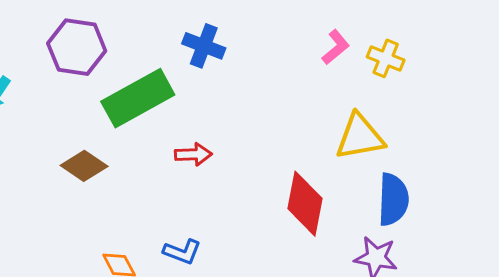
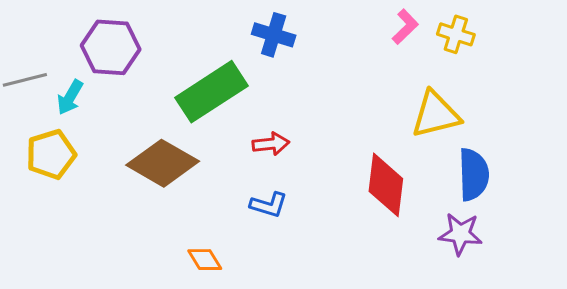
purple hexagon: (77, 47) -> (111, 47), moved
brown diamond: (84, 166) -> (163, 163), size x1.5
blue L-shape: (182, 252) -> (269, 205), moved

